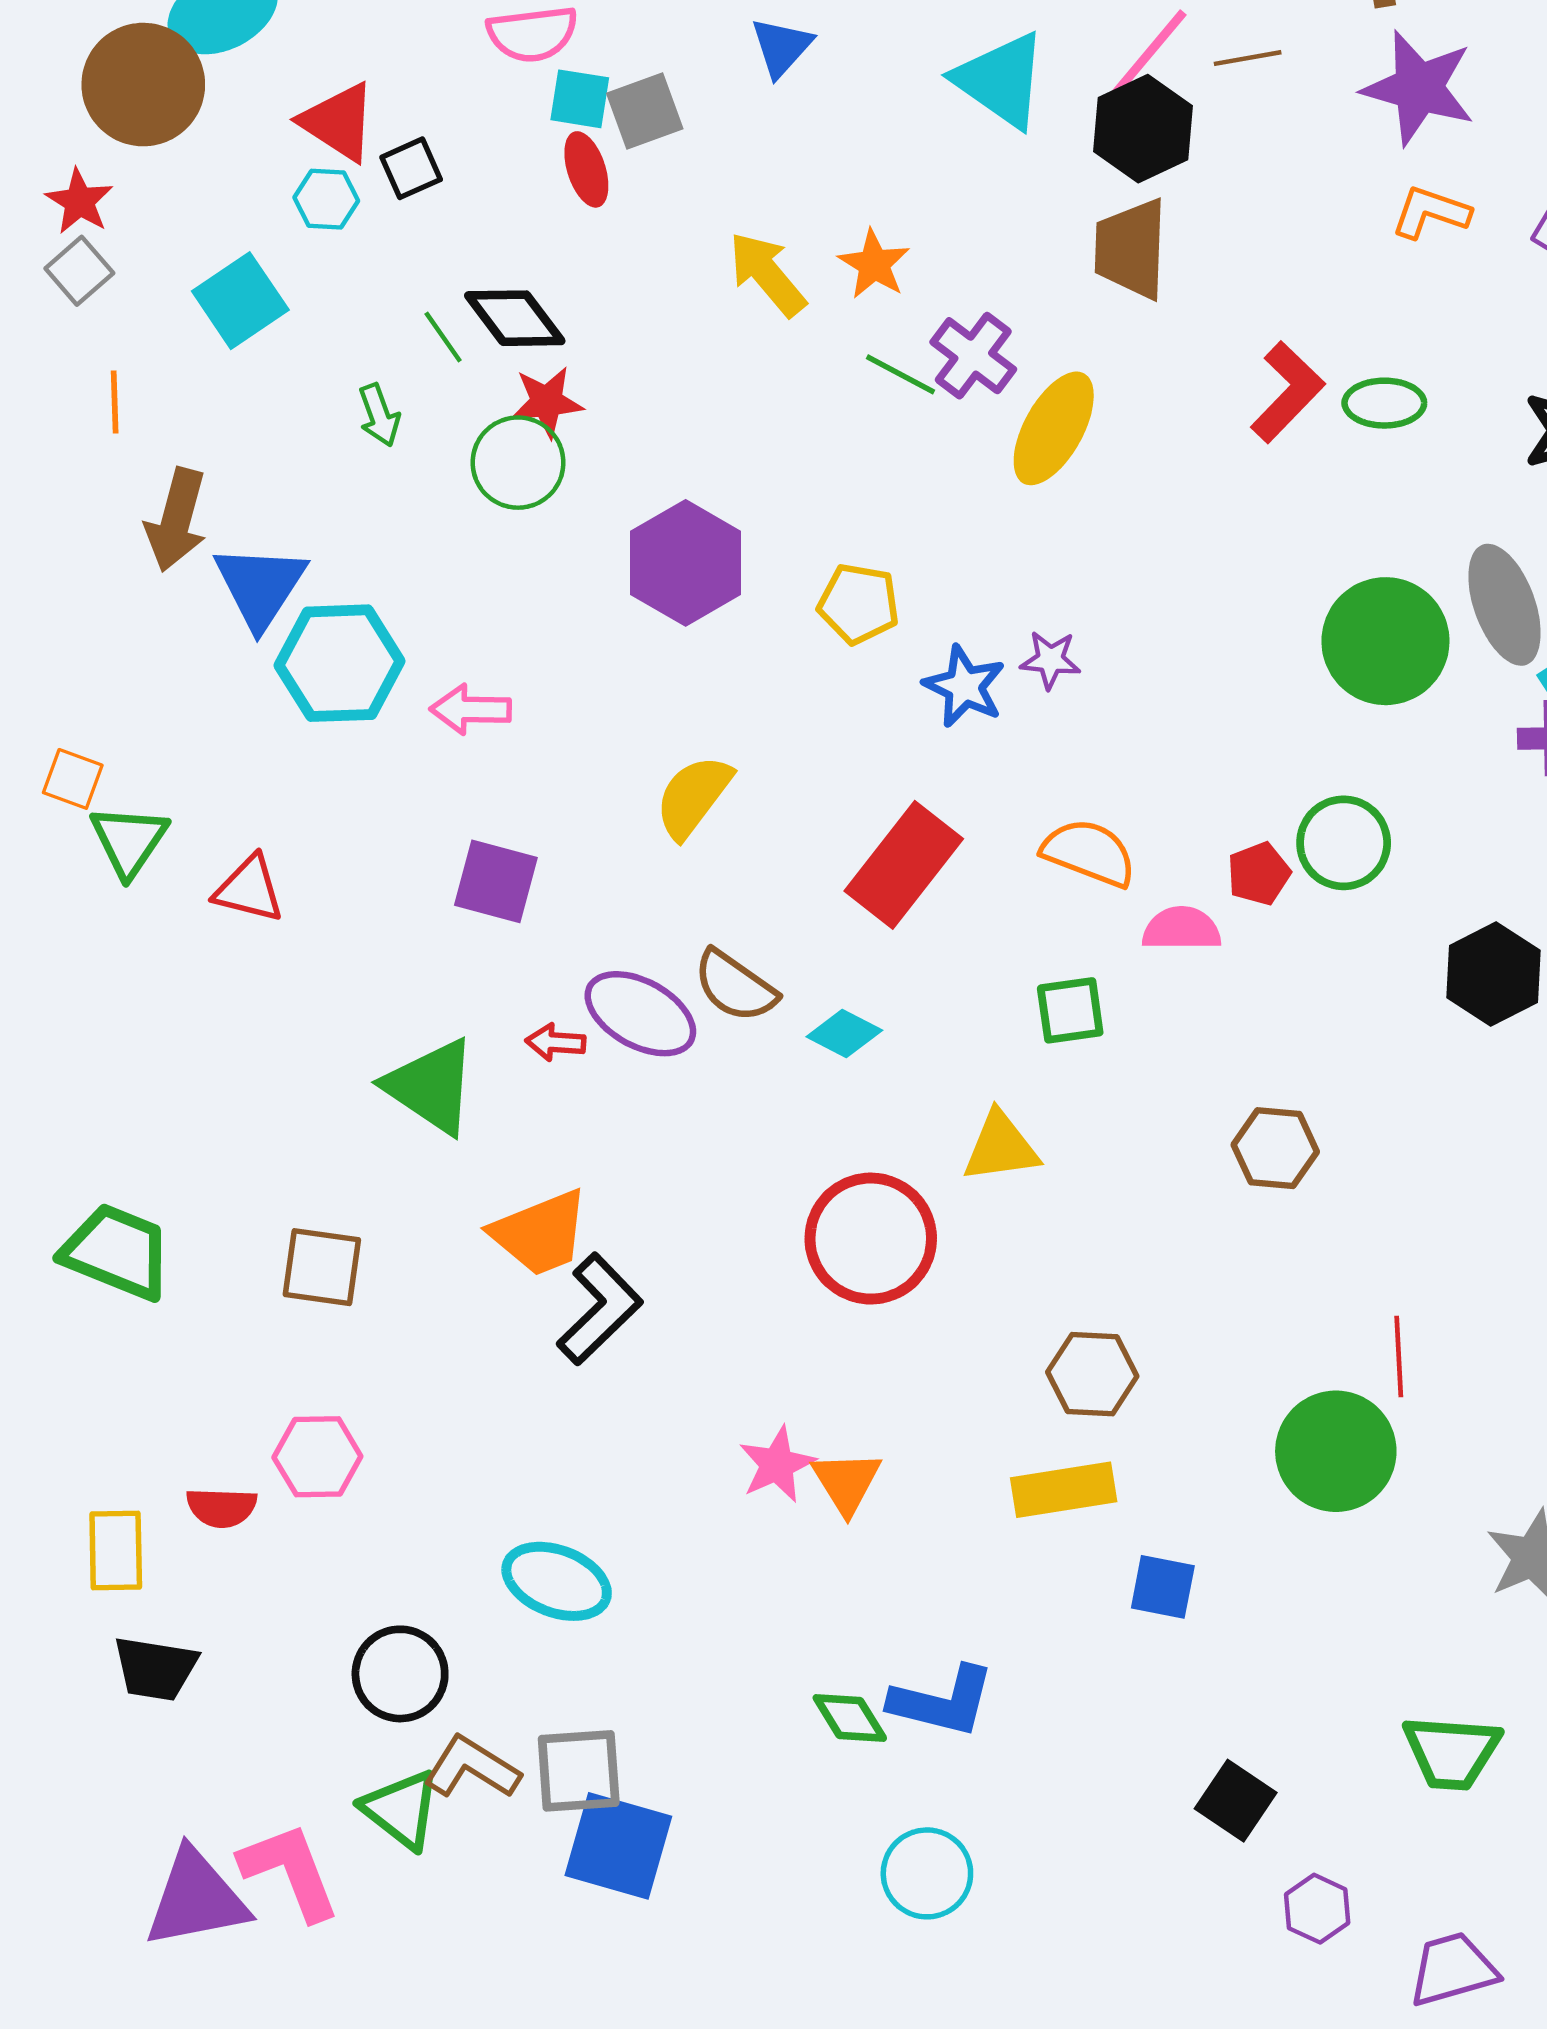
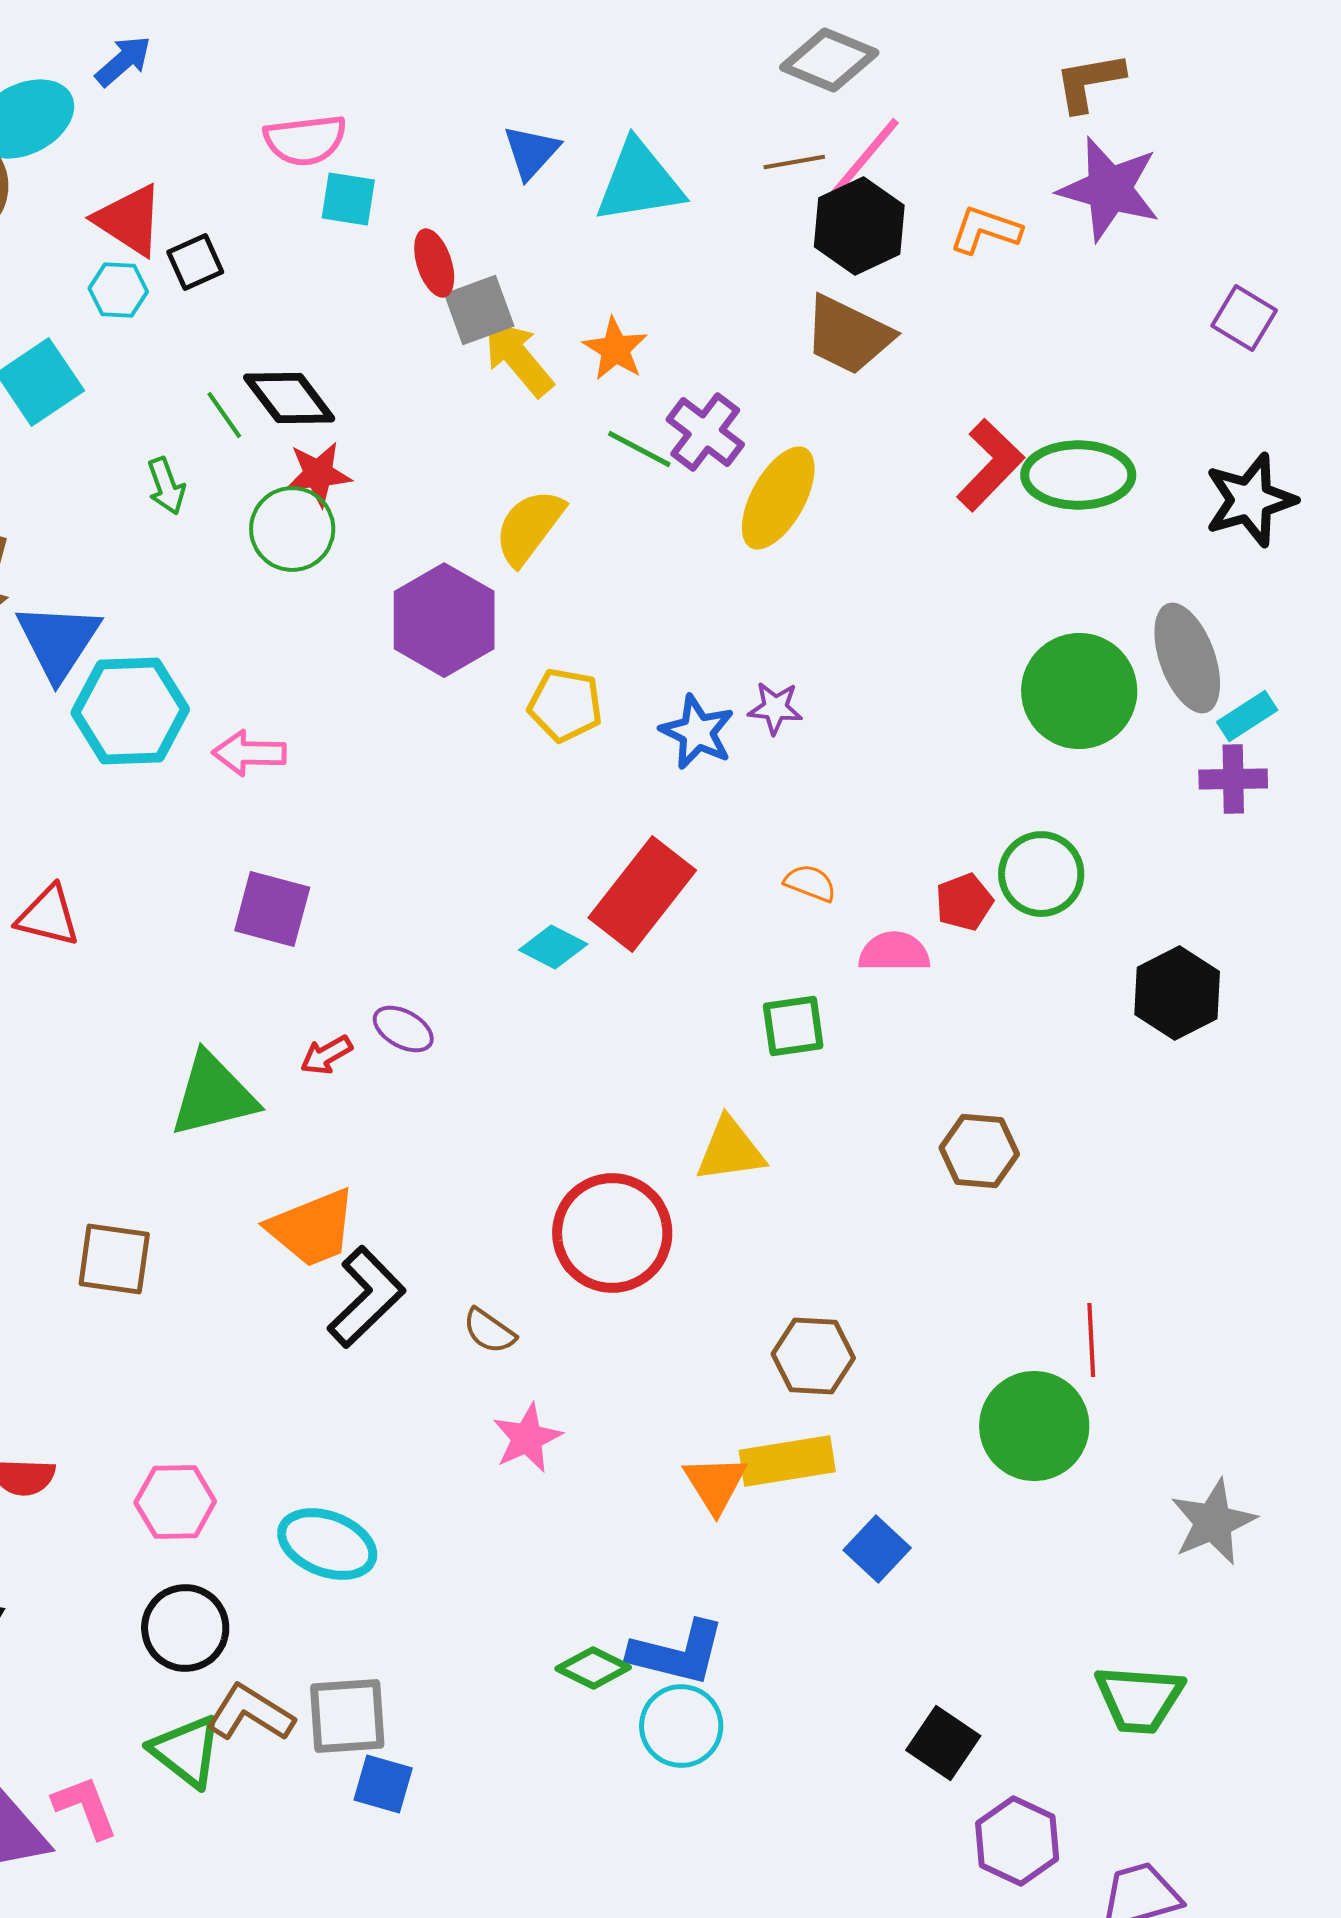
brown line: (1248, 58) -> (794, 162), moved
cyan triangle: (1001, 80) -> (639, 182), moved, turned -44
gray square: (645, 111) -> (479, 310), moved
red ellipse: (586, 169) -> (434, 263), moved
orange L-shape: (1431, 212) -> (985, 230), moved
brown trapezoid: (1131, 249) -> (848, 335), turned -66
green ellipse: (1384, 403) -> (1078, 475), size x1.5
yellow pentagon: (859, 604) -> (565, 705), moved
yellow semicircle: (693, 797) -> (529, 527), moved
orange semicircle: (1089, 853) -> (810, 883), size x0.6
brown semicircle: (735, 986) -> (489, 1331), moved, size x0.7
purple ellipse: (640, 1014) -> (403, 1029), size x0.6
cyan diamond: (844, 1034) -> (553, 947), moved
red arrow: (556, 1042) -> (326, 1055), turned -34
green triangle: (431, 1086) -> (213, 1095), turned -48
pink hexagon: (317, 1457) -> (175, 1502), moved
orange triangle: (846, 1482) -> (715, 1484), moved
blue square: (1163, 1587) -> (877, 1549), turned 32
green diamond: (850, 1718) -> (593, 1668), turned -32
blue square: (618, 1846) -> (383, 1784), size x0.6
pink L-shape: (290, 1871) -> (85, 1807), size x0.7
cyan circle: (927, 1873) -> (681, 1726), moved
purple hexagon: (1317, 1909) -> (1017, 1841), size x1.4

